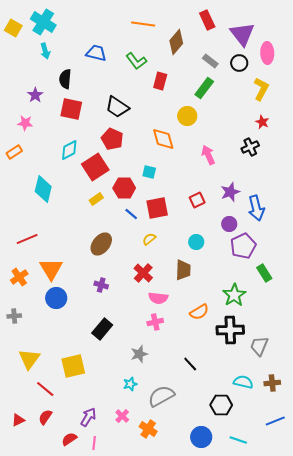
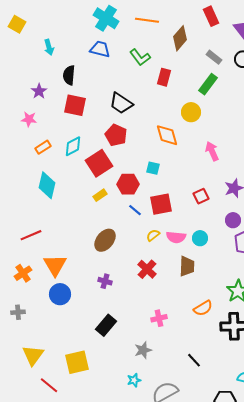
cyan cross: (43, 22) -> (106, 18), moved
orange rectangle: (14, 152) -> (43, 147), moved
pink semicircle: (158, 298) -> (176, 237), moved

